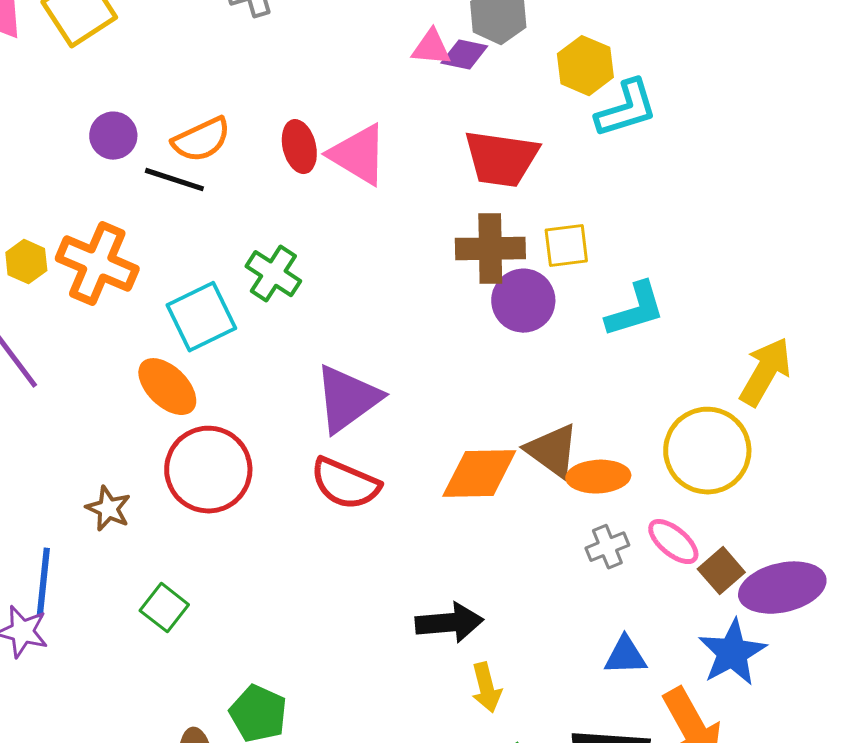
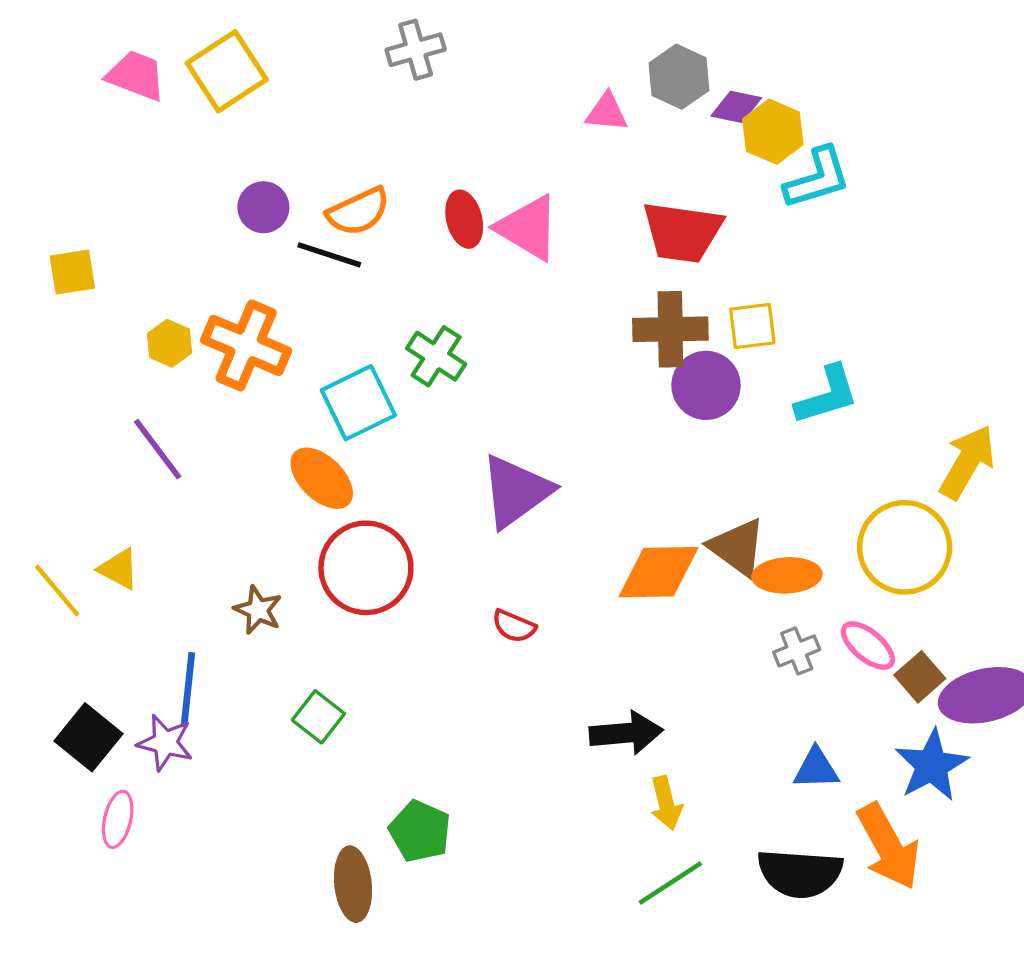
purple diamond: (464, 55) -> (736, 107), moved
red semicircle: (345, 484) -> (514, 626), moved, size x0.6

